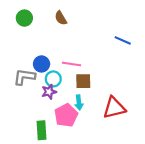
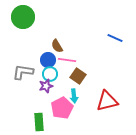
green circle: (24, 18) -> (23, 17), size x1.5
brown semicircle: (61, 18) -> (57, 46), moved
blue circle: (42, 64) -> (48, 60), moved
brown square: (83, 81) -> (78, 76), turned 35

